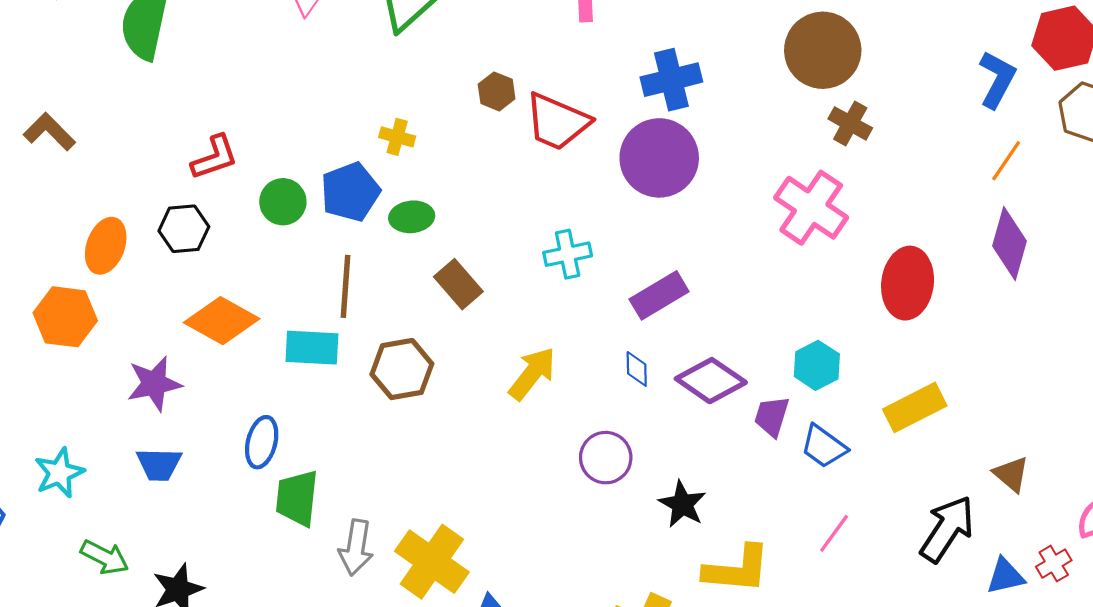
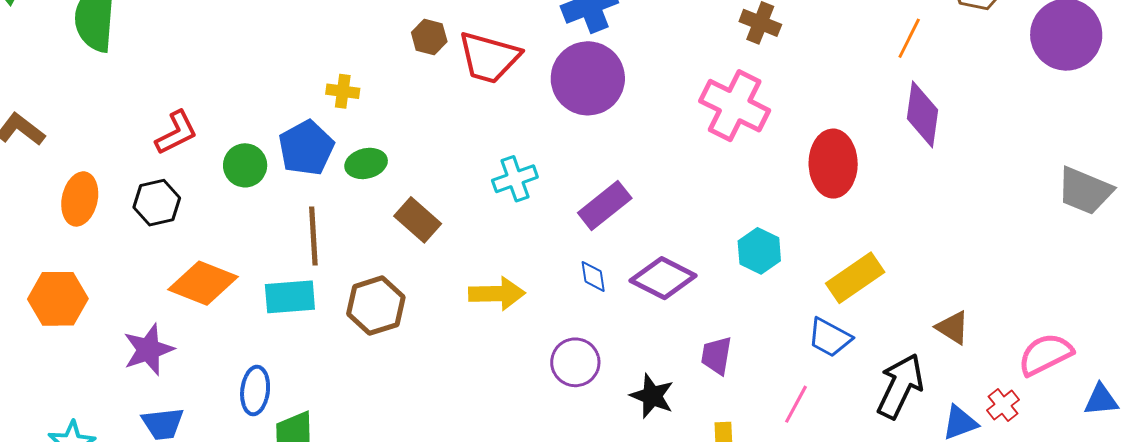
orange ellipse: (106, 246) -> (80, 199), moved
yellow arrow: (532, 374) -> (497, 294), turned 58
purple trapezoid: (772, 416) -> (716, 356), moved
blue trapezoid: (824, 446) -> (830, 338), moved

